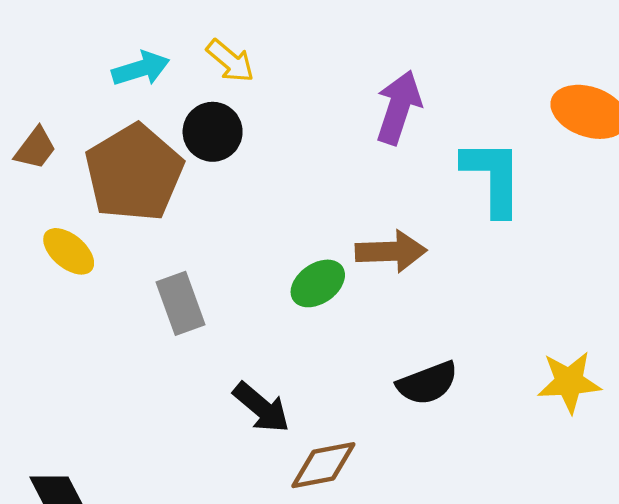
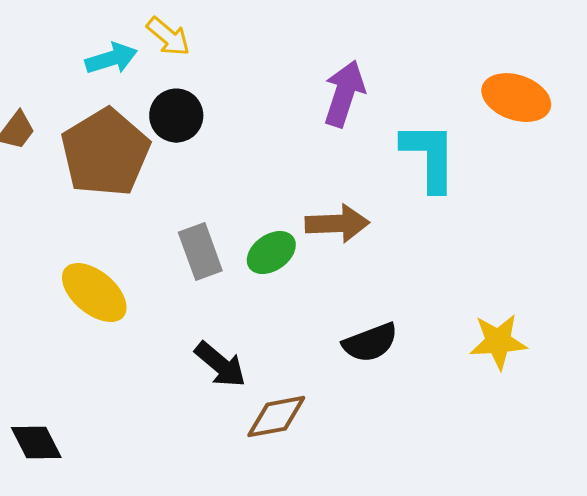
yellow arrow: (230, 61) -> (168, 37), moved
yellow ellipse: (69, 251) -> (94, 293), moved, size x1.4
gray rectangle: (180, 303) -> (200, 252), moved

